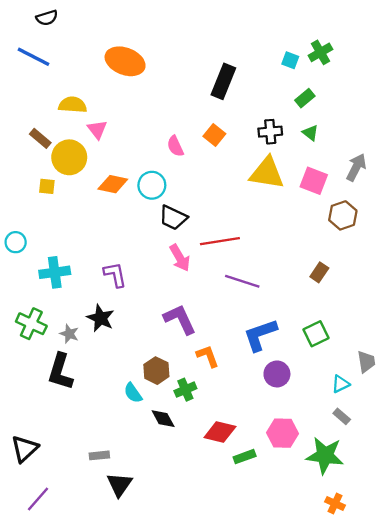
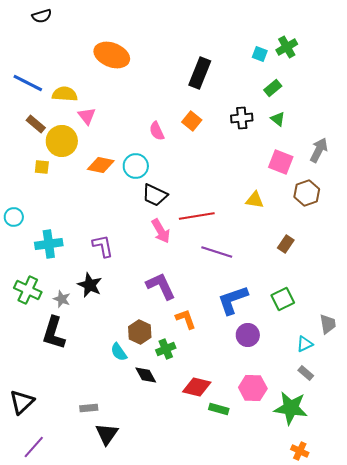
blue line: (33, 57) -> (28, 83), moved
yellow triangle: (267, 173) -> (255, 200), moved, size x0.6
green rectangle: (245, 457) -> (219, 409), turned 36

